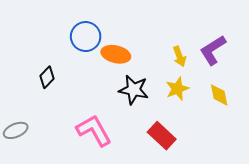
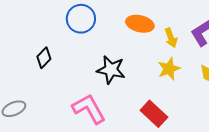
orange ellipse: (116, 54) -> (140, 24), moved
black star: (134, 90) -> (111, 70), moved

